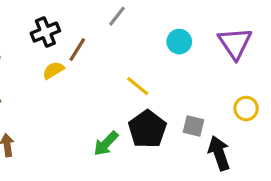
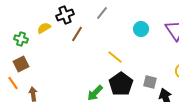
black cross: (45, 32) -> (65, 15), moved
yellow semicircle: (53, 70) -> (44, 28), moved

